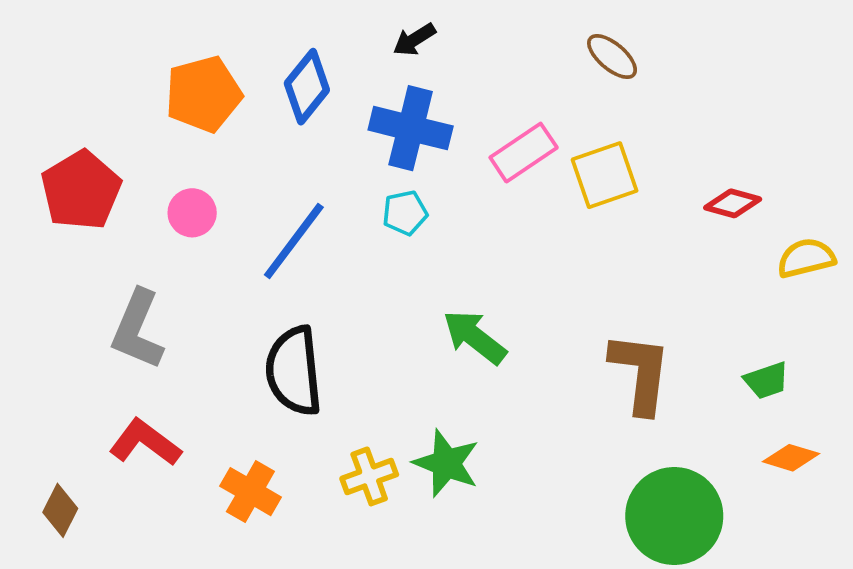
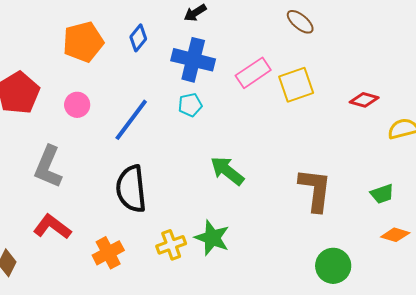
blue diamond: (307, 87) -> (138, 38), size x0.7
orange cross: (250, 492) -> (108, 253), turned 32
green circle: (674, 516) -> (333, 266), size x0.7

